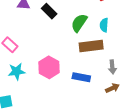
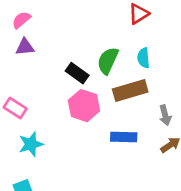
black rectangle: (49, 11) -> (77, 73), moved
pink hexagon: (49, 67) -> (84, 106), moved

